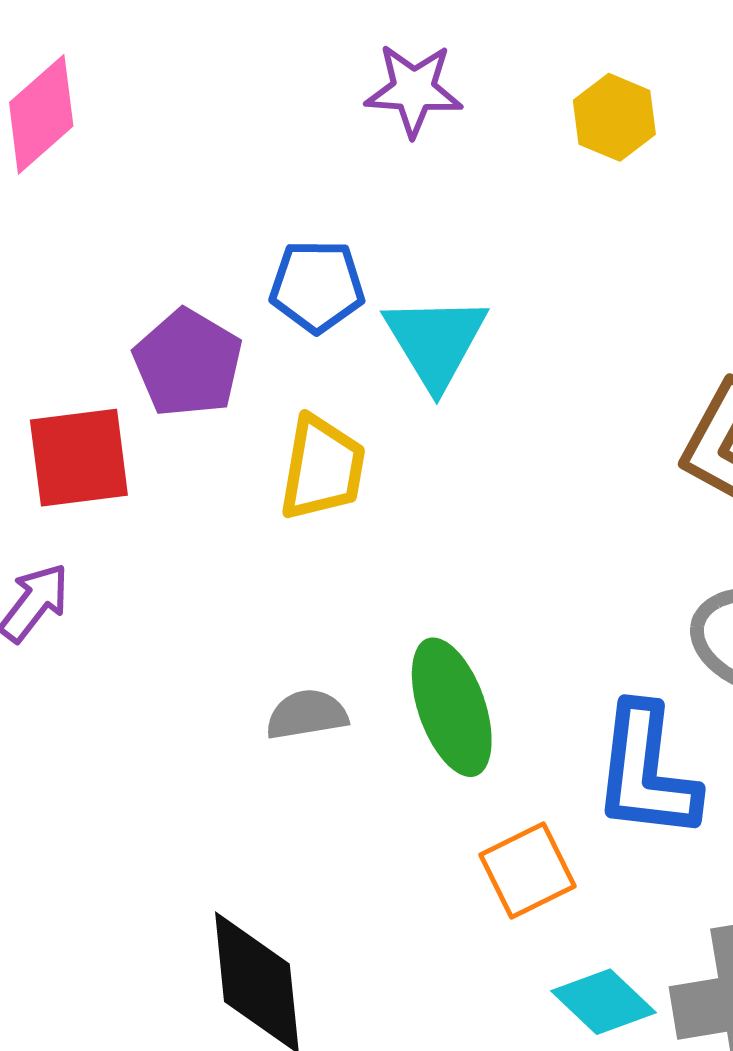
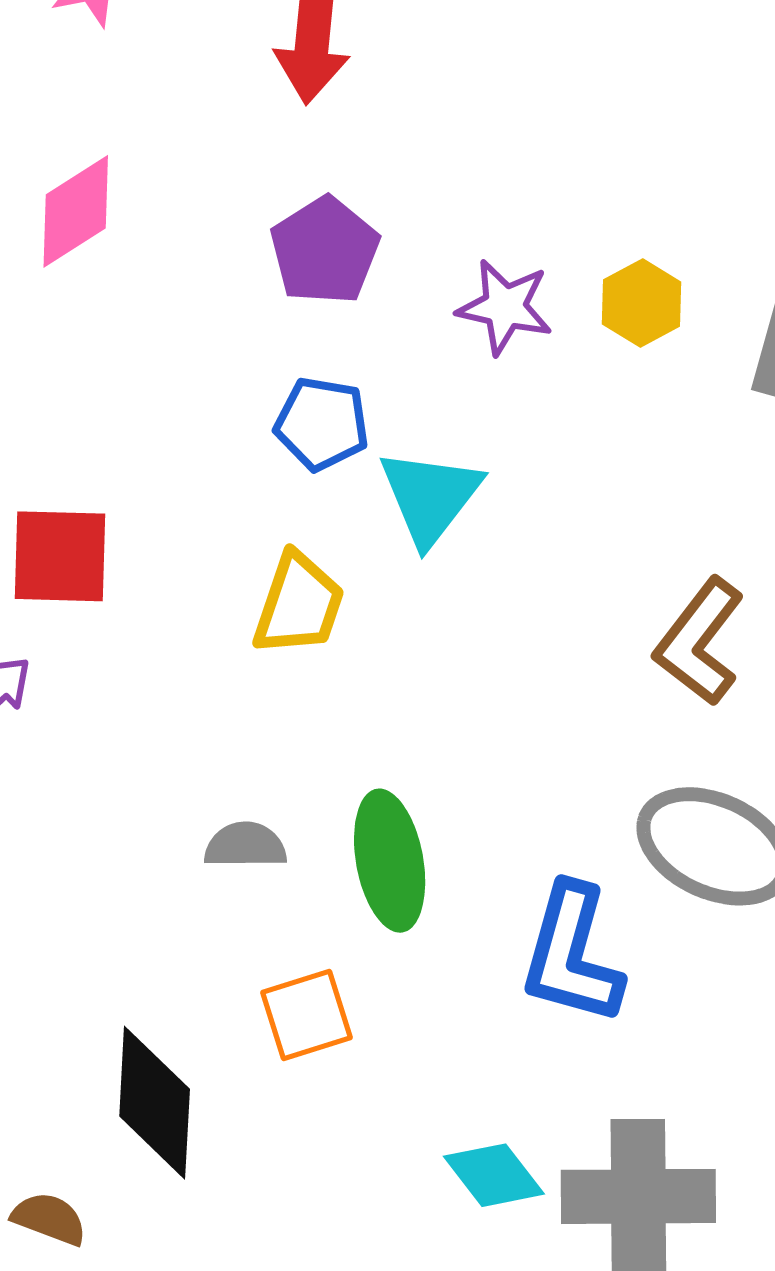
purple star: (414, 90) -> (505, 307), moved
purple pentagon: (188, 363) -> (325, 251), moved
orange square: (527, 871) -> (306, 1015), moved

